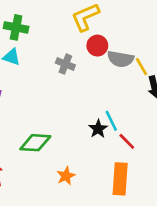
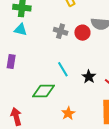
red circle: (97, 46) -> (82, 33), moved
cyan line: (111, 121) -> (63, 69), moved

